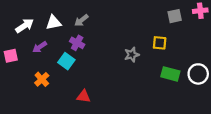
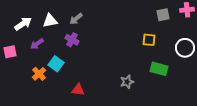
gray star: (132, 55) -> (127, 82), moved
cyan square: (66, 61) -> (56, 64), moved
white circle: (198, 74) -> (185, 48), moved

